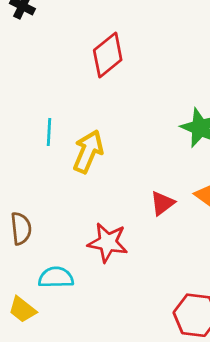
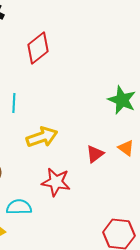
red diamond: (108, 55) -> (38, 48), moved
yellow arrow: (88, 152) -> (42, 137), moved, turned 48

